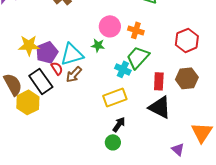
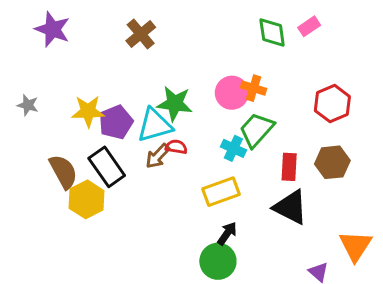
pink circle: (110, 26) -> (232, 93), moved
green star: (98, 45) -> (175, 104), moved, size x1.6
red semicircle: (57, 68) -> (176, 147), moved, turned -48
green circle: (113, 142) -> (218, 261), size x1.5

